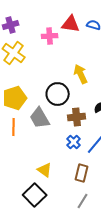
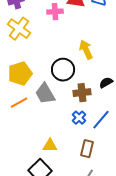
orange line: (14, 127) -> (19, 103), turned 60
yellow triangle: (45, 170) -> (50, 146), turned -35

